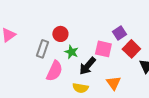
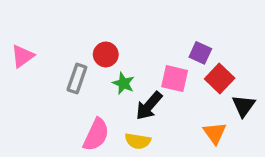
purple square: (119, 33) -> (200, 53), turned -32
pink semicircle: (54, 71) -> (96, 135), moved
orange triangle: (113, 83) -> (215, 133), moved

